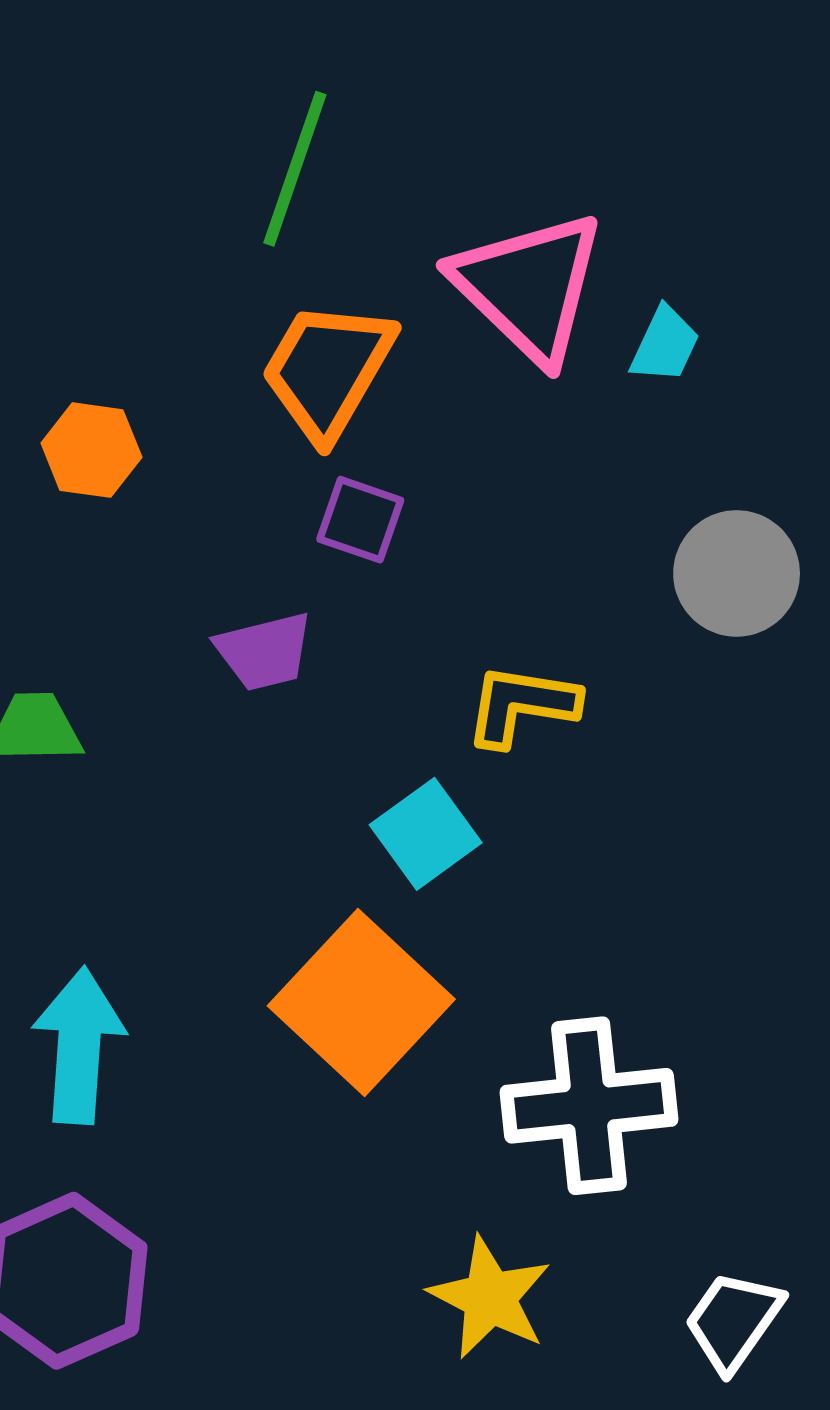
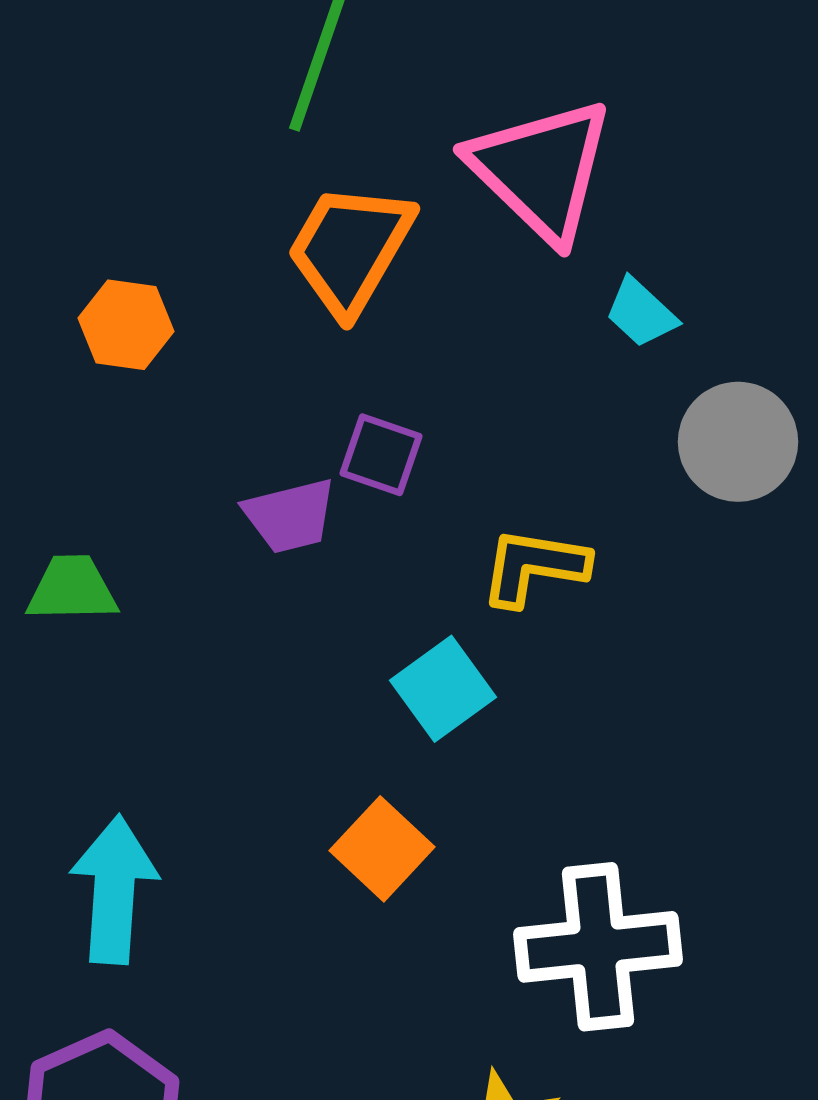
cyan trapezoid: (665, 345) -> (641, 313), moved, turned 108
purple square: (360, 520) -> (381, 455), moved
orange square: (361, 1002) -> (382, 849), size x0.6

